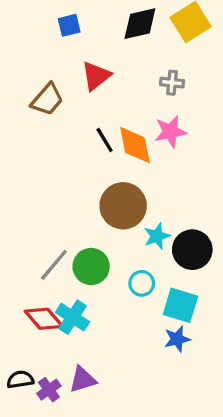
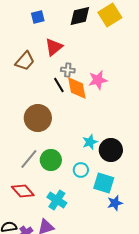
gray cross: (172, 83) -> (68, 70), moved
brown circle: (123, 206) -> (38, 118), moved
cyan cross: (73, 317) -> (57, 200), moved
blue star: (177, 339) -> (115, 203), moved

